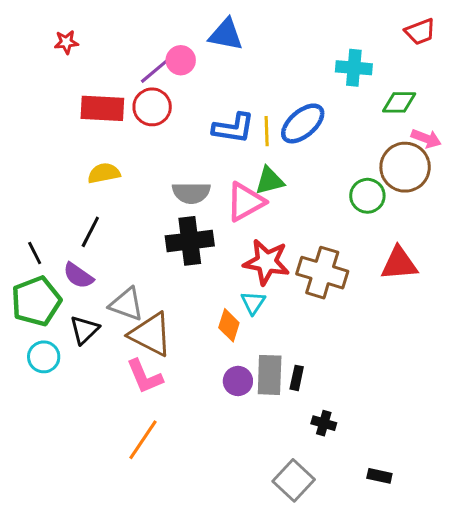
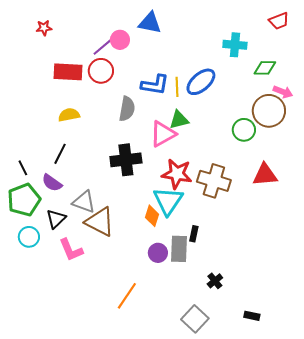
gray semicircle: (191, 193) -> (127, 109), moved, turned -80
cyan triangle: (253, 303) -> (168, 201), size x1.8
pink L-shape: (145, 376) -> (71, 250), moved
black rectangle: (297, 378) -> (194, 234), moved
black cross: (324, 423) -> (215, 281), turned 35
orange line: (143, 440) -> (127, 296), moved

